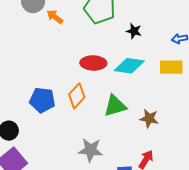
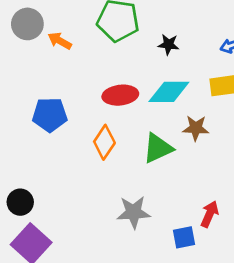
blue pentagon: (42, 100) -> (50, 115), moved
brown star: (149, 119) -> (196, 128), moved

